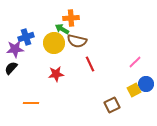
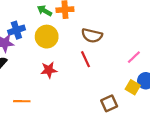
green arrow: (62, 29) -> (44, 11), moved
brown semicircle: (77, 41) -> (92, 35), moved
yellow square: (134, 90) -> (133, 87), turned -32

